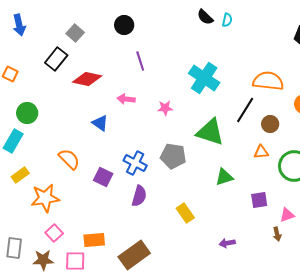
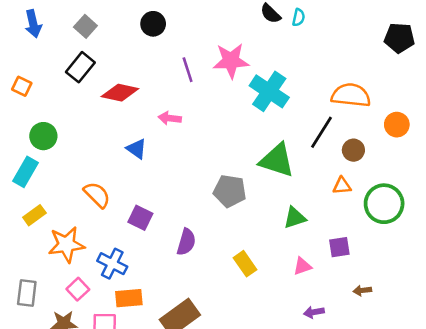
black circle: (124, 25) -> (153, 24), moved
gray square: (75, 33) -> (85, 26), moved
pink star: (165, 108) -> (231, 61), moved, size x1.8
blue cross: (135, 163) -> (112, 264), moved
pink triangle: (287, 215) -> (302, 266), moved
brown arrow: (277, 234) -> (362, 290), turned 96
purple arrow: (227, 243) -> (314, 312), moved
gray rectangle: (14, 248) -> (27, 293), moved

